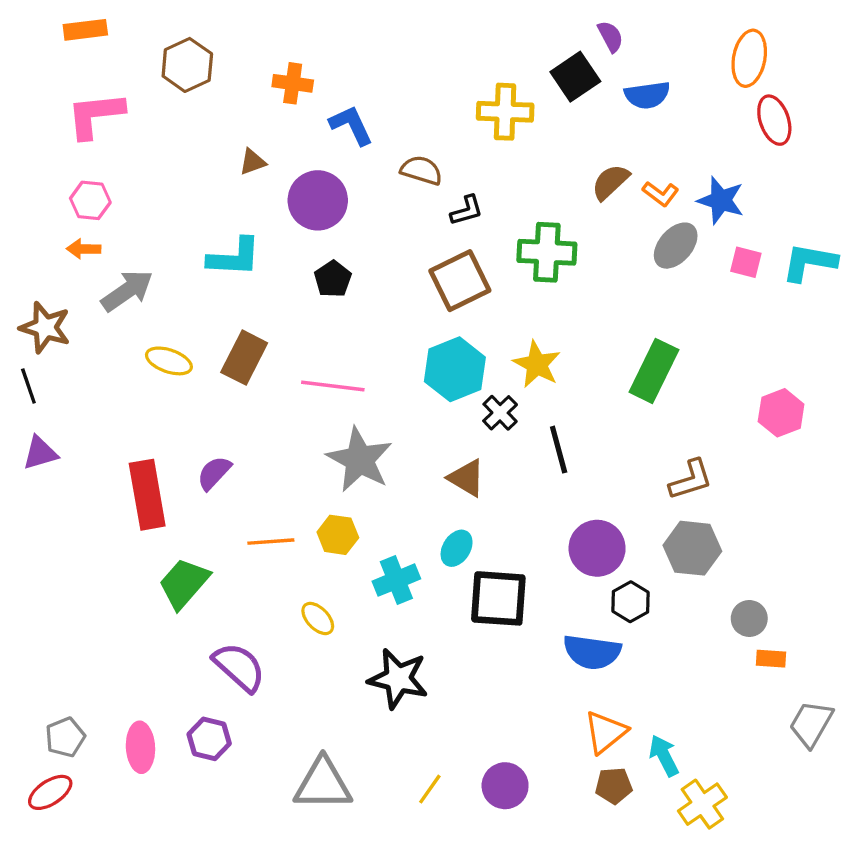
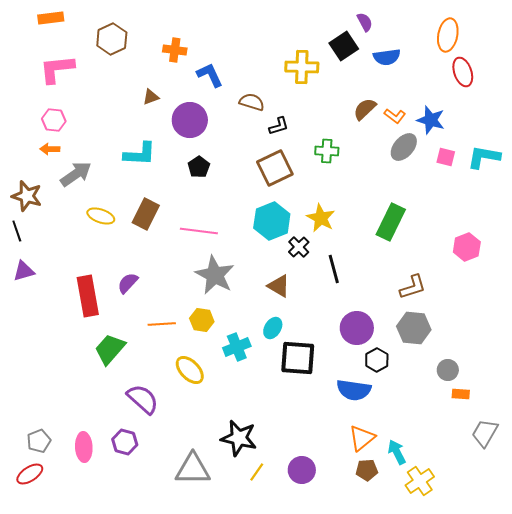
green cross: (547, 252) -> (327, 151), size x0.7
yellow ellipse: (318, 618) -> (190, 370), size x1.4
black star: (398, 679) -> (239, 438), moved

